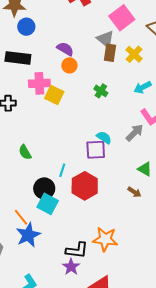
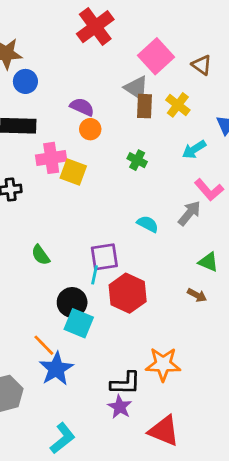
purple square: (96, 150) -> (104, 257), moved

